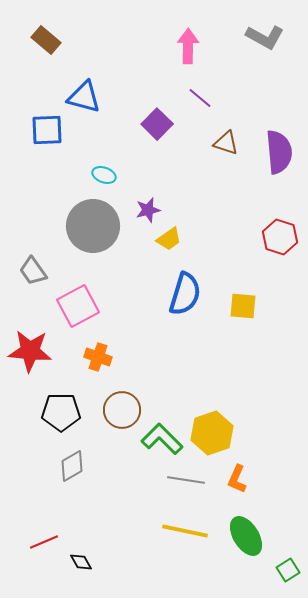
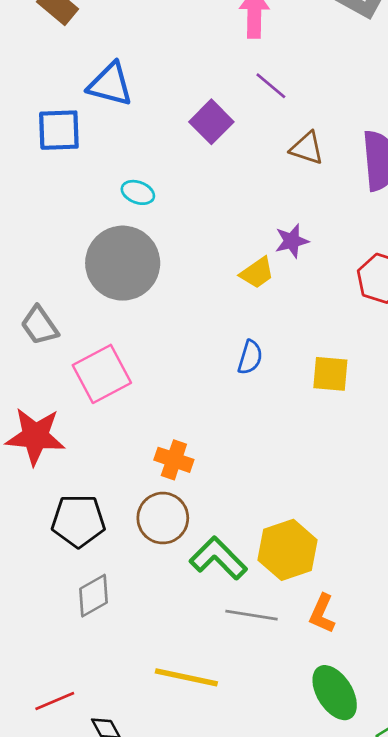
purple star: (148, 210) -> (292, 241), moved
yellow trapezoid: (169, 239) -> (257, 273), moved
blue semicircle: (185, 294) -> (250, 357), size x0.6
orange cross: (98, 357) -> (174, 460), moved
yellow line: (185, 531) -> (186, 677), moved

